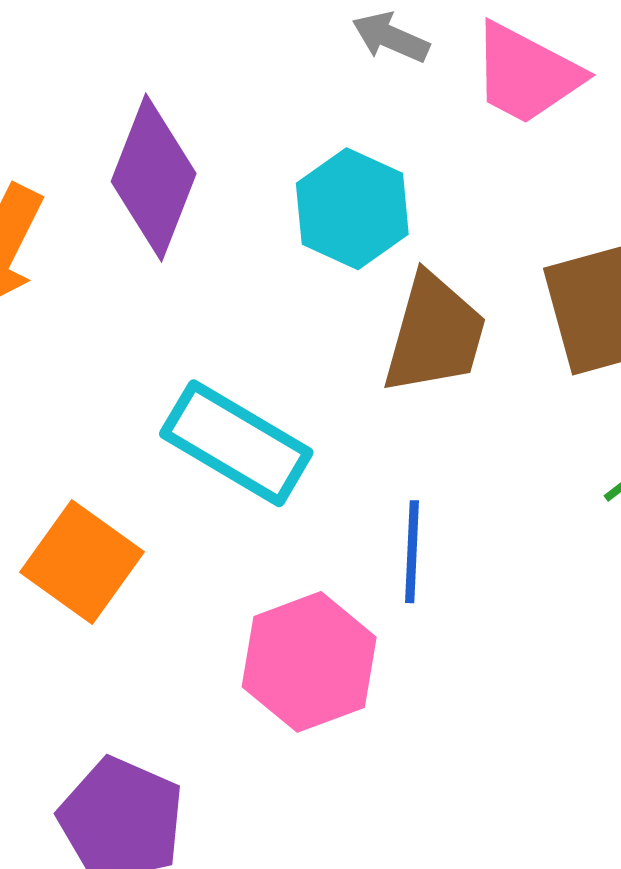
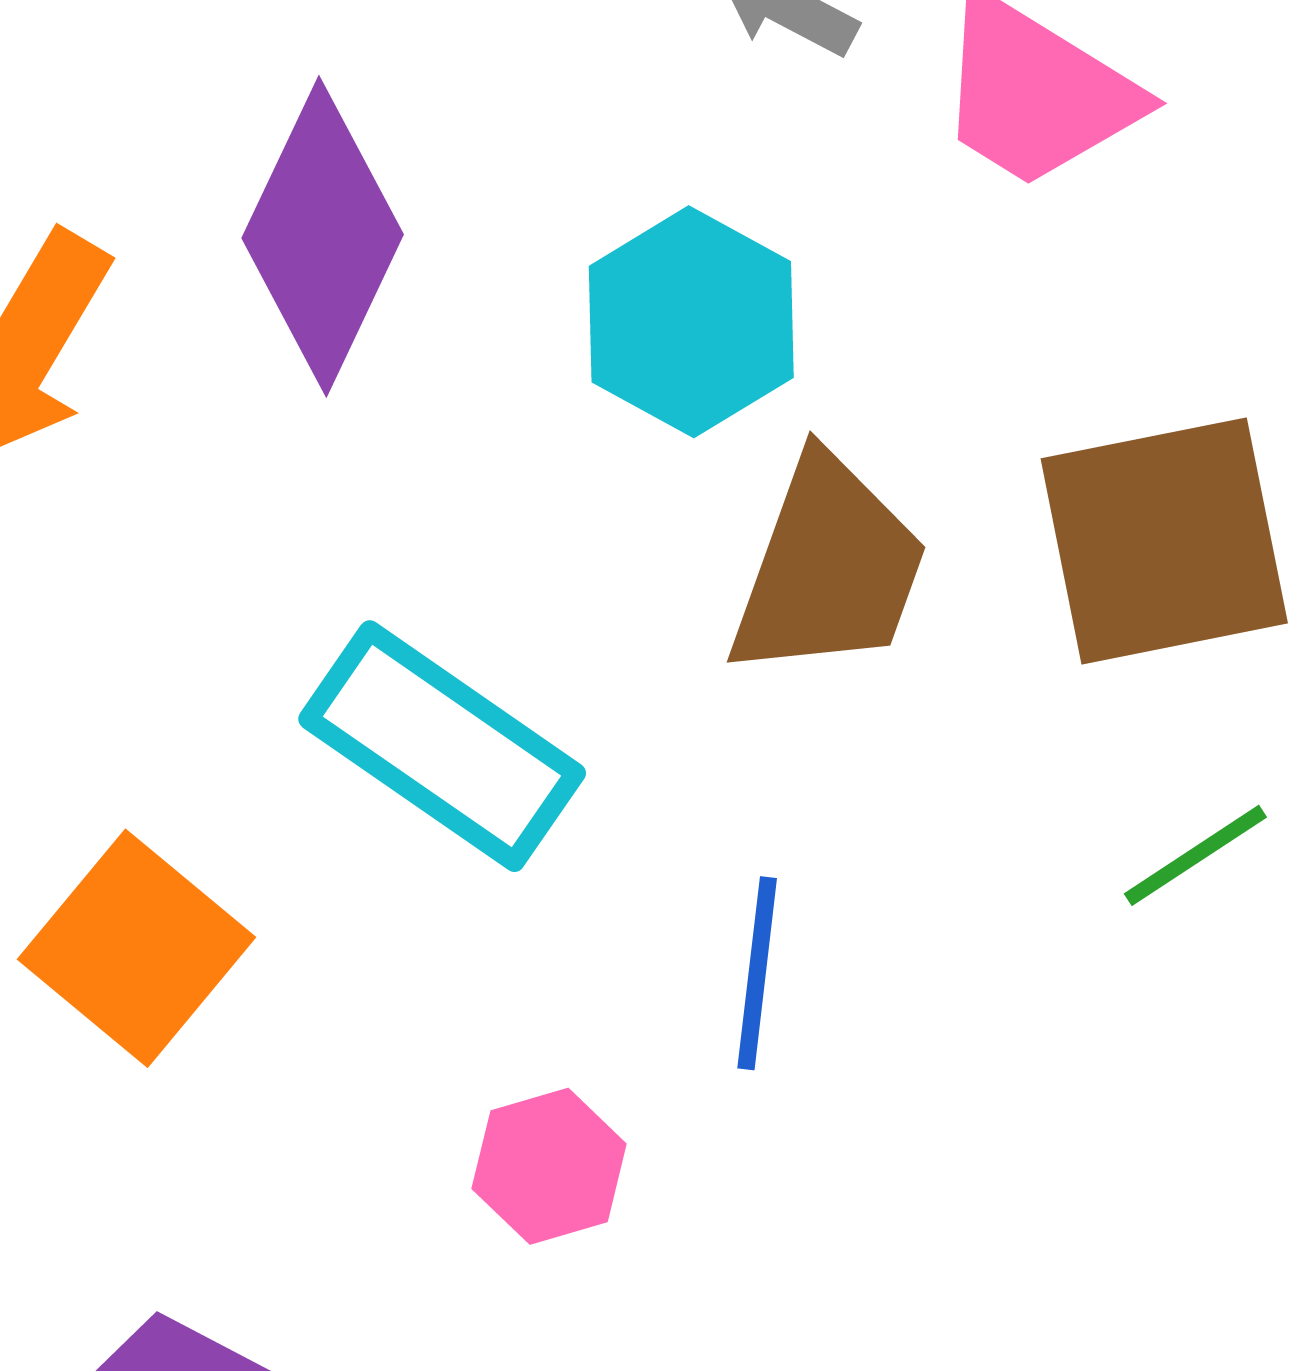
pink hexagon: (309, 662) -> (549, 1166), size x0.6

